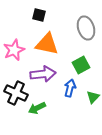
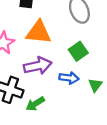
blue arrow: (70, 88) -> (69, 78), turned 90

